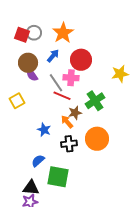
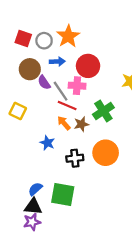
gray circle: (34, 33) -> (44, 41), moved
blue arrow: (53, 56) -> (57, 62), turned 48
purple semicircle: (32, 75) -> (44, 82), moved
yellow square: (17, 101) -> (18, 111), turned -35
orange arrow: (67, 122) -> (64, 123), moved
blue semicircle: (38, 161) -> (35, 189), moved

